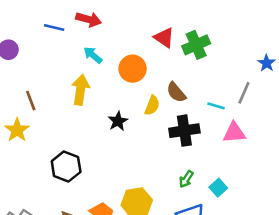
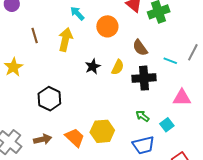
brown line: (31, 101) -> (35, 36), moved
yellow semicircle: (152, 105) -> (118, 67), moved
pink triangle: (234, 133) -> (182, 98), moved
green arrow: (186, 179) -> (142, 116), turned 88

